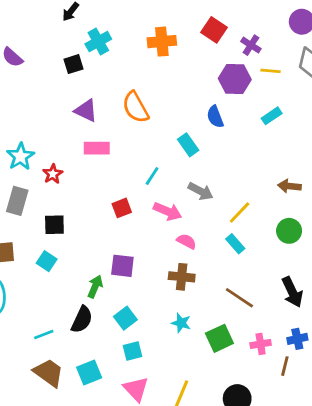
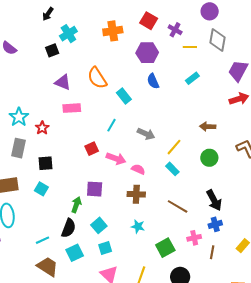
purple hexagon: (235, 79) -> (147, 53), moved
cyan rectangle: (188, 145) -> (124, 96), moved
pink arrow: (167, 211) -> (116, 159), moved
green square: (219, 338) -> (165, 248), moved
blue cross: (297, 339) -> (215, 224), moved
cyan square: (89, 372) -> (75, 253), moved

